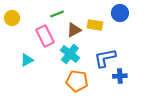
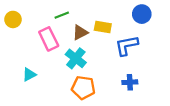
blue circle: (120, 13) -> (142, 14), moved
blue L-shape: (105, 58) -> (127, 45), moved
cyan triangle: (27, 60) -> (29, 75), moved

